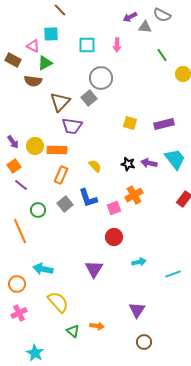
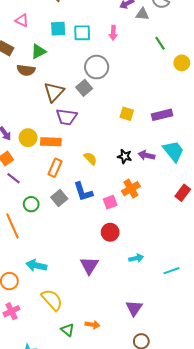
cyan square: (51, 34) -> (58, 29), moved
pink triangle: (33, 46) -> (22, 20), moved

